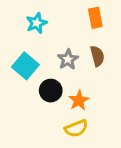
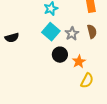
cyan square: (25, 66) -> (51, 32), moved
yellow semicircle: (76, 128) -> (87, 81), moved, turned -42

